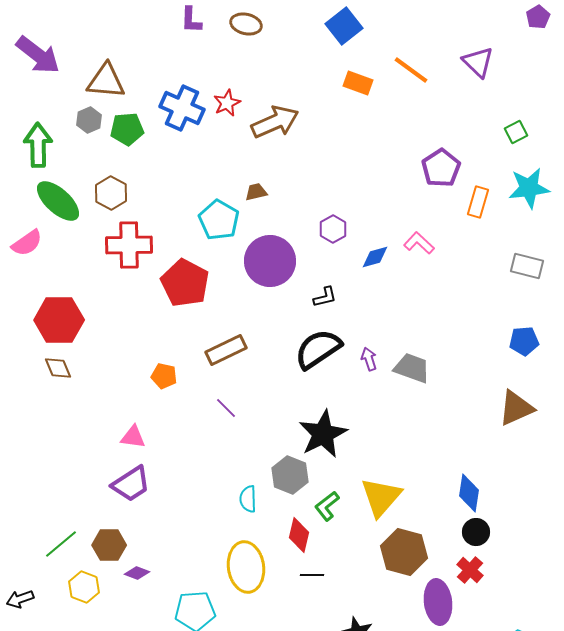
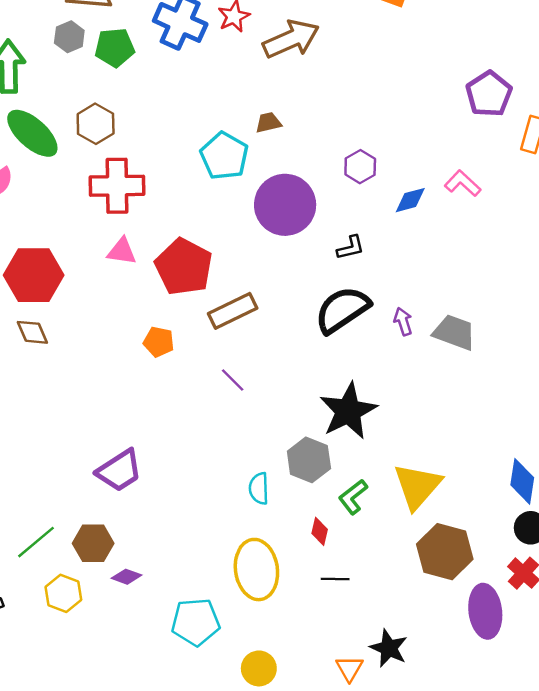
red pentagon: (185, 283) -> (184, 267), moved
pink triangle: (133, 437) -> (122, 251), moved
red diamond: (299, 535) -> (320, 531), size x0.7

